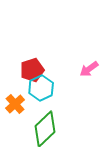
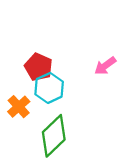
red pentagon: (32, 70) -> (39, 67), turned -30

